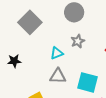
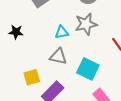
gray star: (78, 41) -> (86, 24), size x1.5

